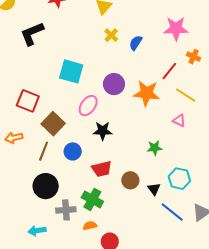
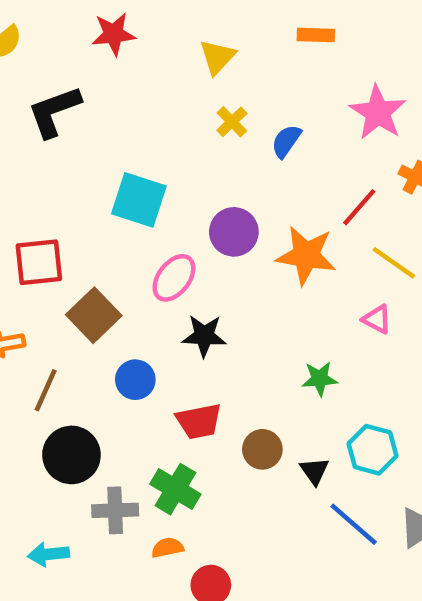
pink star: (176, 29) -> (378, 113), turned 30
red square: (28, 101) -> (39, 262), turned -30
brown line: (44, 151) -> (46, 390), moved

